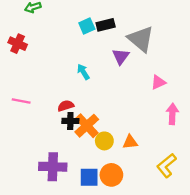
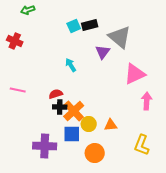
pink triangle: (158, 82) -> (135, 74), size x1.6
yellow L-shape: (166, 166) -> (142, 145), turned -30
blue square: (89, 177) -> (72, 134), moved

